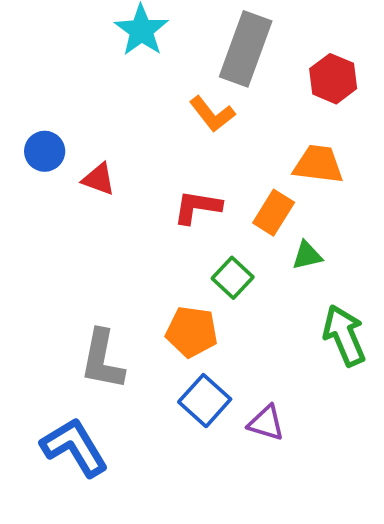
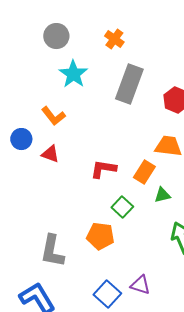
orange L-shape: (212, 114) -> (53, 116), moved
blue square: (205, 401) -> (107, 294), moved

